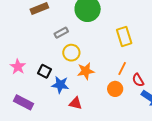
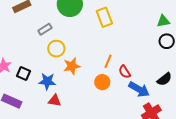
yellow rectangle: (124, 37) -> (104, 17), moved
black square: (44, 71) -> (24, 74), moved
red triangle: (76, 103) -> (55, 101), moved

